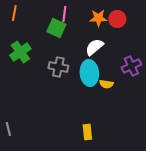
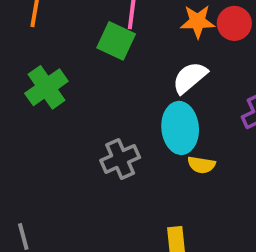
gray cross: (58, 67) -> (120, 159), moved, turned -36
yellow semicircle: (106, 84) -> (201, 165), moved

